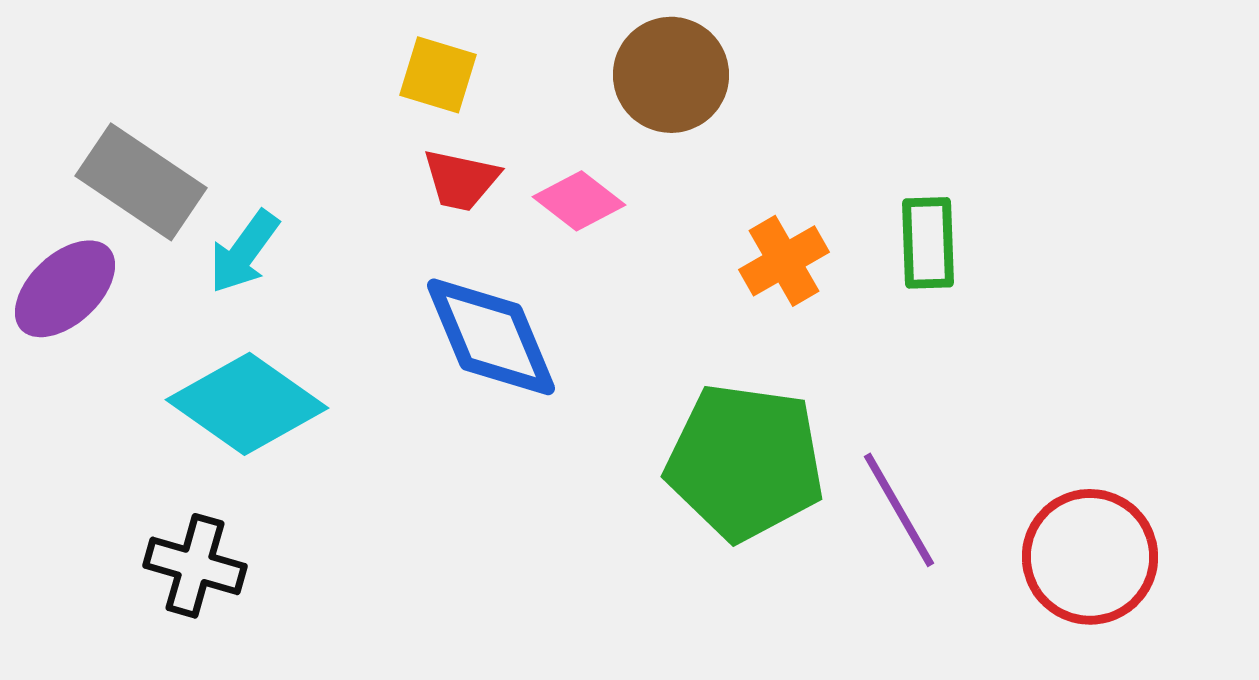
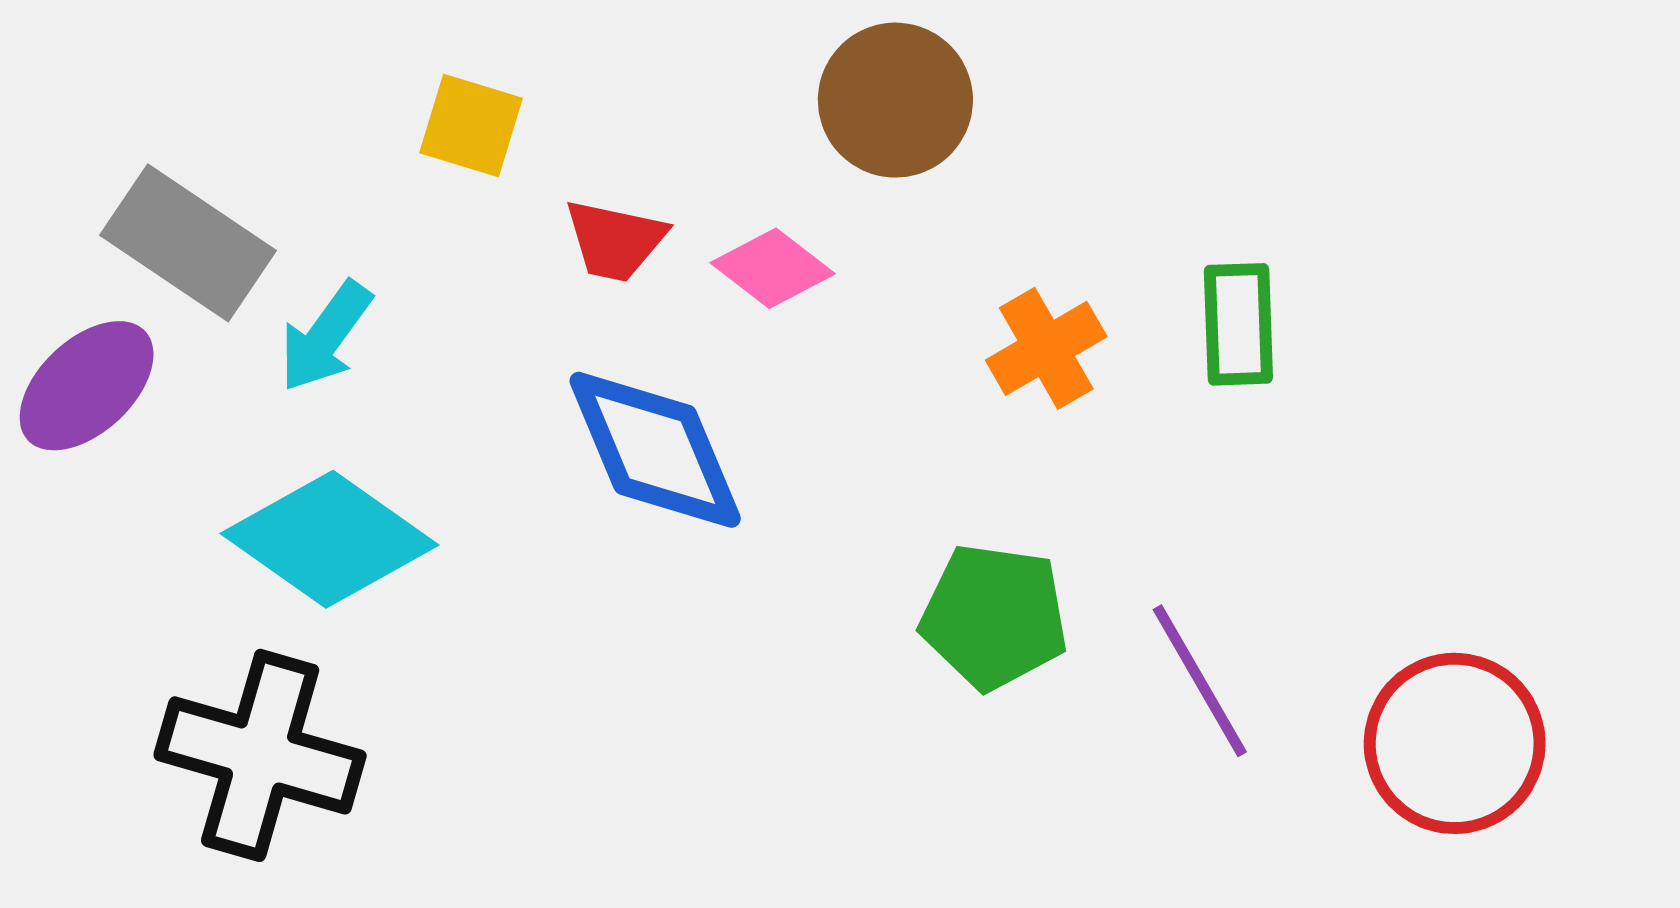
yellow square: (438, 75) -> (471, 125), moved
green pentagon: (745, 462) -> (994, 617), size x0.7
black cross: (195, 566) -> (260, 755), size x1.5

